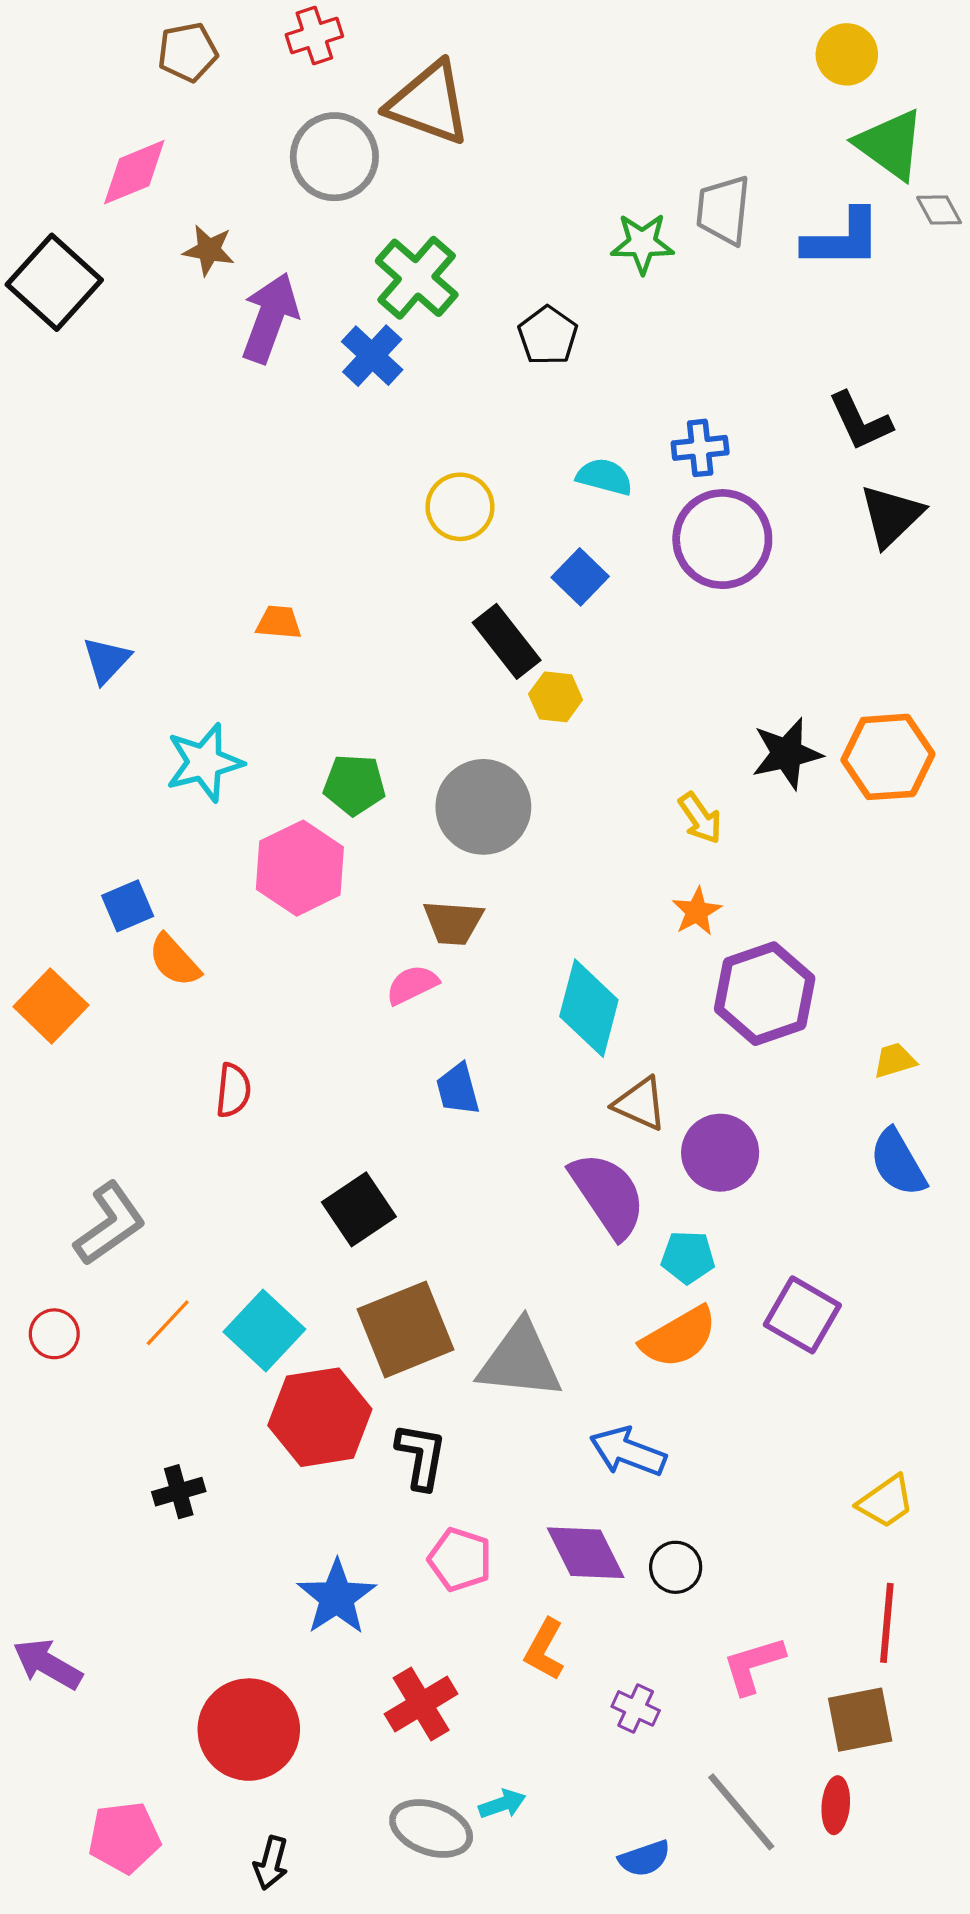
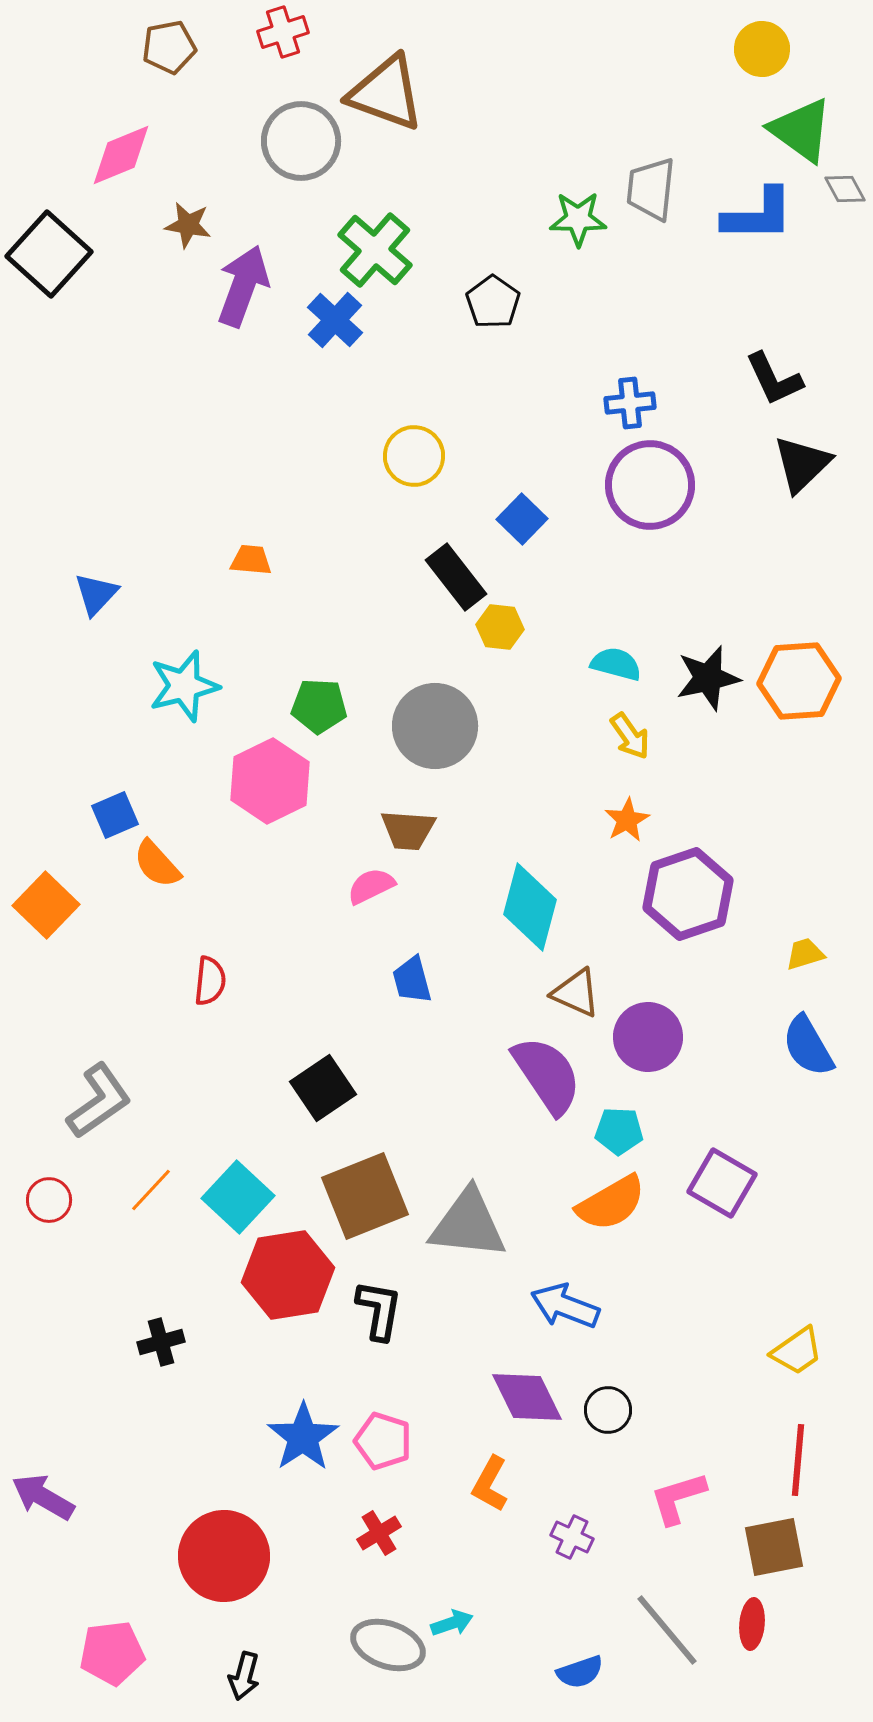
cyan semicircle: (604, 477) -> (616, 664), moved
pink pentagon: (460, 1559) -> (383, 1441), moved
red cross: (421, 1704) -> (379, 1533), size x0.7

